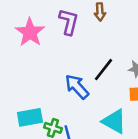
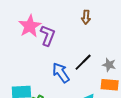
purple L-shape: (69, 22) -> (48, 35), moved

